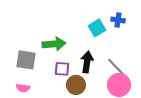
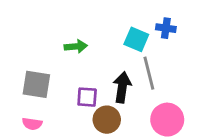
cyan square: (97, 28) -> (136, 39), turned -36
green arrow: (54, 44) -> (76, 46), moved, size x0.7
gray line: (117, 68) -> (149, 73), moved, turned 30

